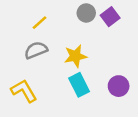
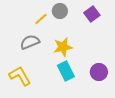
gray circle: (86, 13) -> (60, 11), moved
yellow line: (40, 23) -> (41, 19), moved

